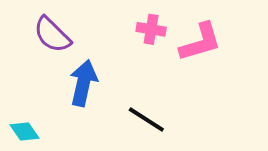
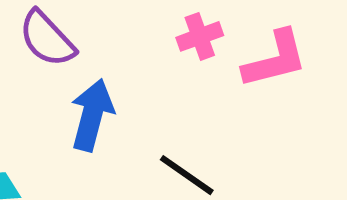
pink cross: (151, 29) -> (200, 36), turned -32

